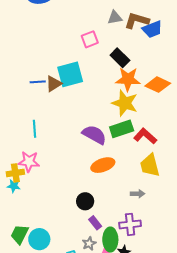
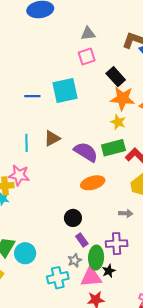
gray triangle: (115, 17) -> (88, 34), moved
brown triangle: (54, 84) -> (52, 138), moved
yellow star: (125, 103) -> (118, 122), size x0.6

